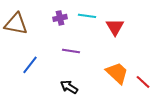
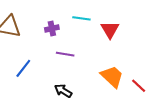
purple cross: (60, 18) -> (52, 29), moved

